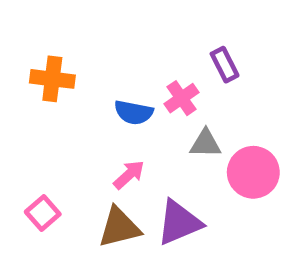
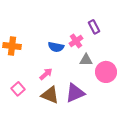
orange cross: (52, 79) -> (12, 46), moved
pink arrow: (129, 175) -> (46, 74), moved
brown triangle: (119, 227) -> (50, 95), turned 36

